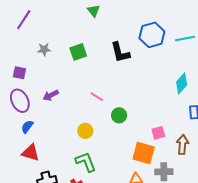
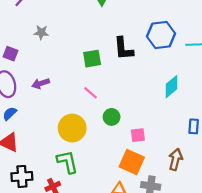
green square: (78, 52) -> (92, 59), moved
cyan diamond: (182, 83) -> (171, 87), moved
yellow circle: (85, 131) -> (72, 128), size x1.6
pink square: (158, 133) -> (138, 135), moved

